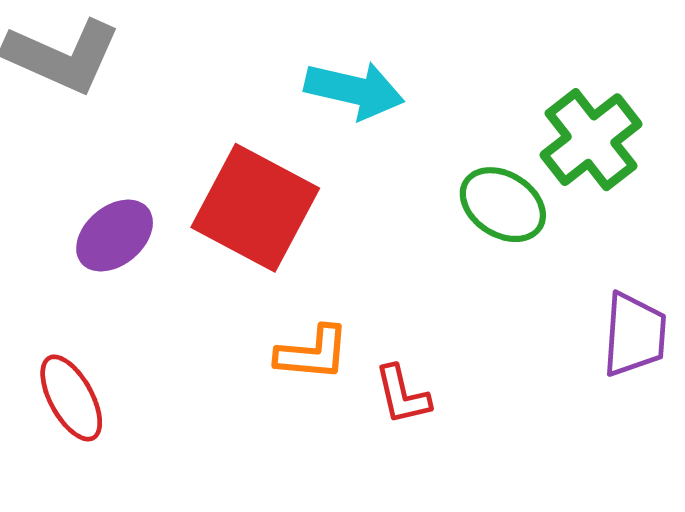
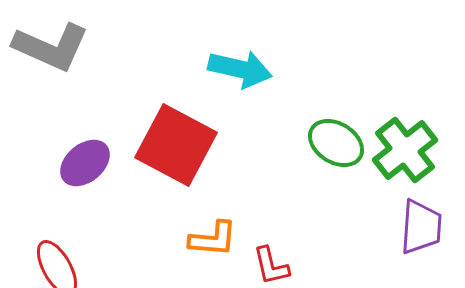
green cross: (591, 140) -> (405, 150), moved

